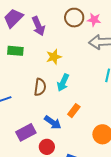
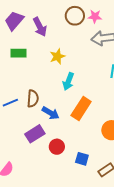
brown semicircle: (40, 87) -> (33, 99), moved
orange rectangle: (74, 111) -> (81, 109), size x1.6
blue arrow: (53, 122) -> (51, 113), moved

